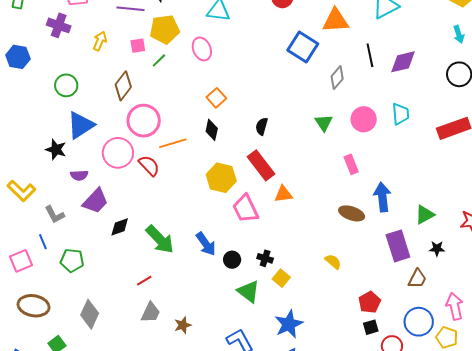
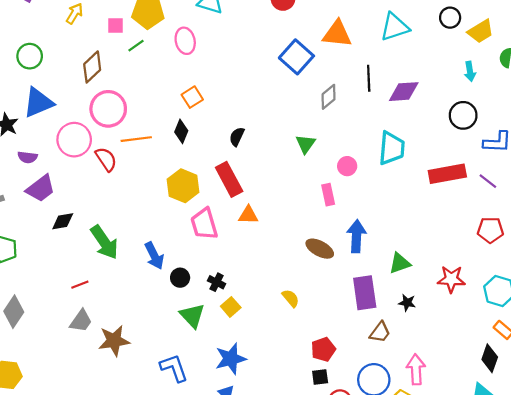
cyan trapezoid: (401, 114) -> (392, 148), size x1.4
pink circle: (364, 119) -> (347, 166), moved, size x0.7
brown star: (183, 325) -> (114, 341), size x1.6

